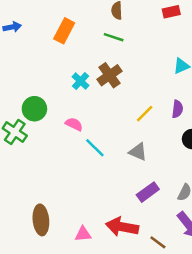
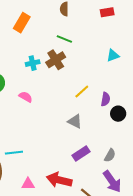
green line: (114, 37) -> (64, 39), moved
cyan cross: (81, 81) -> (33, 63), turned 32
purple semicircle: (177, 109) -> (106, 99), moved
cyan line: (95, 148) -> (14, 153), moved, turned -54

